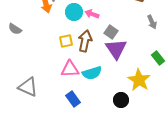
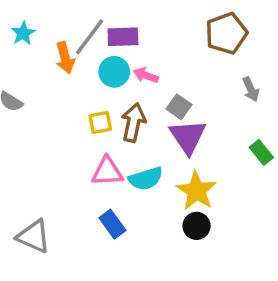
yellow star: (139, 80) -> (197, 191), moved
gray triangle: (28, 87) -> (34, 236), moved

